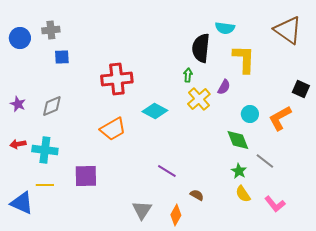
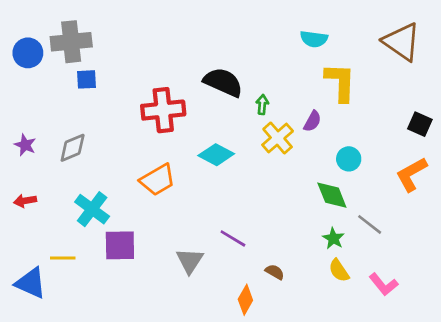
gray cross: (51, 30) -> (71, 42), size x1.6
black semicircle: (201, 48) -> (223, 82), moved, turned 108
orange L-shape: (280, 118) -> (411, 174), moved
cyan cross: (45, 150) -> (92, 209), moved, turned 30
gray triangle: (142, 210) -> (190, 261), moved

